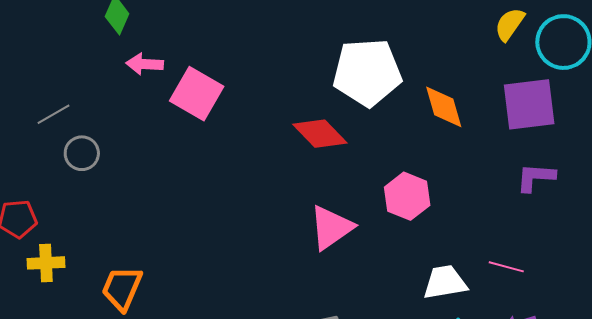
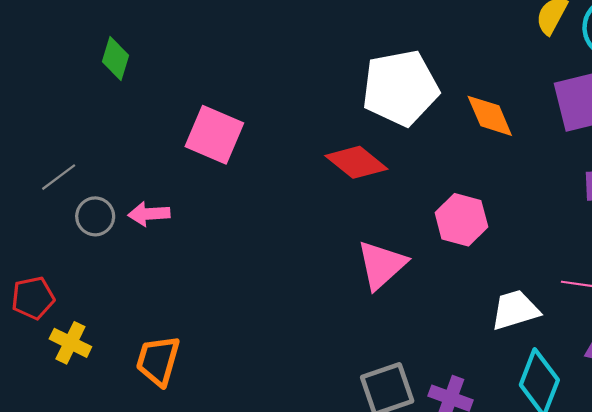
pink arrow: (145, 64) -> (149, 214), moved
yellow cross: (46, 263) -> (70, 343), turned 36

